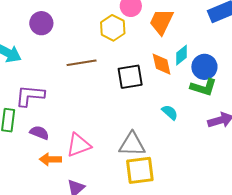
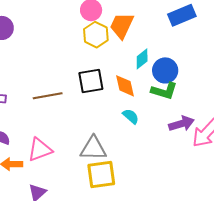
yellow hexagon: (113, 28) -> (96, 35), moved
brown line: (82, 63) -> (48, 96), moved
orange diamond: (162, 64) -> (125, 86), moved

